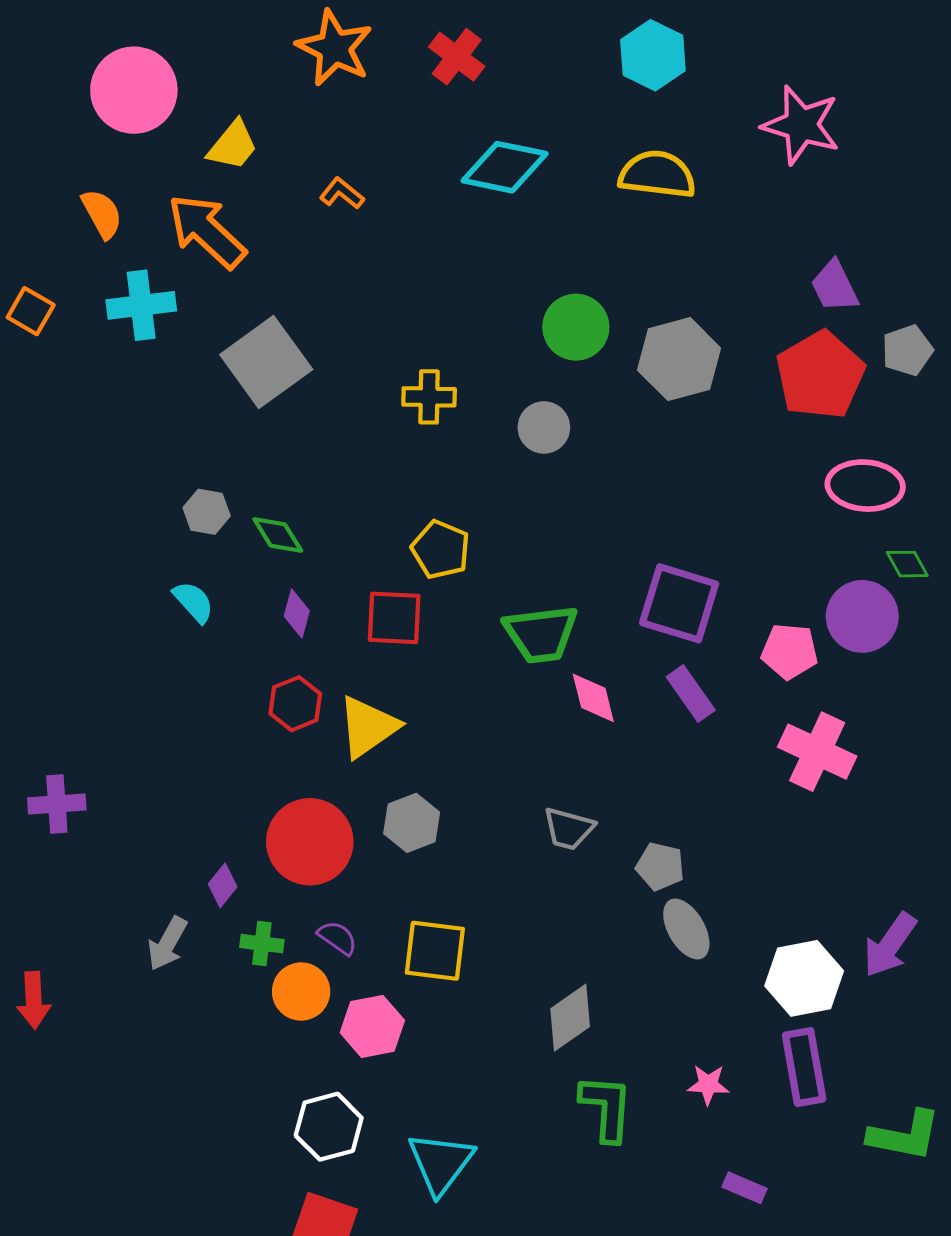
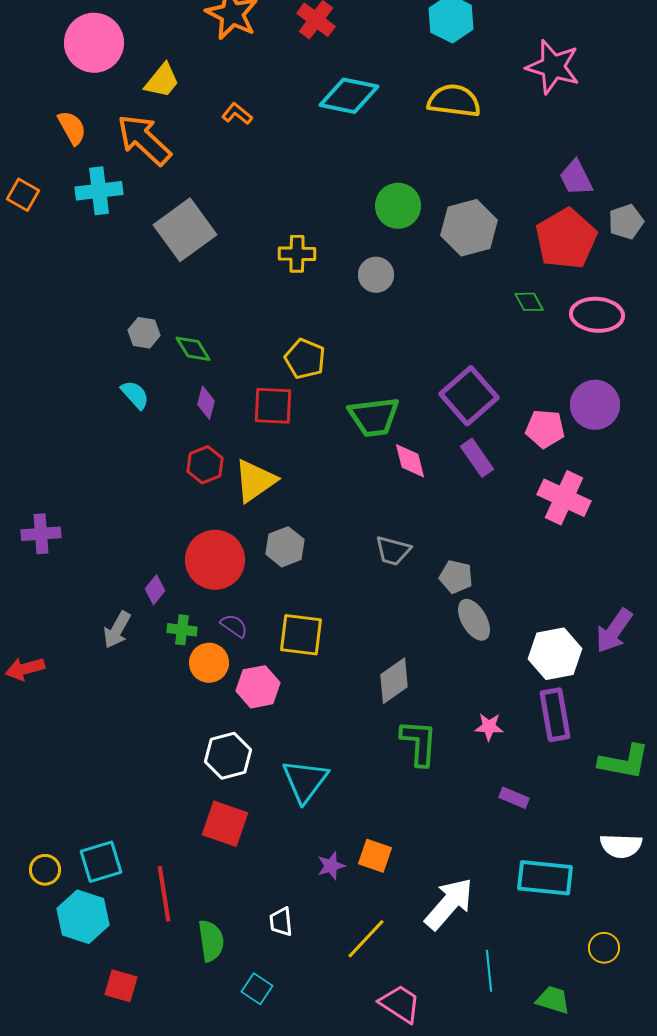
green diamond: (907, 564) -> (529, 302), moved
purple square: (679, 603) -> (469, 396), turned 32
red arrow: (34, 1000) -> (25, 669), turned 78

